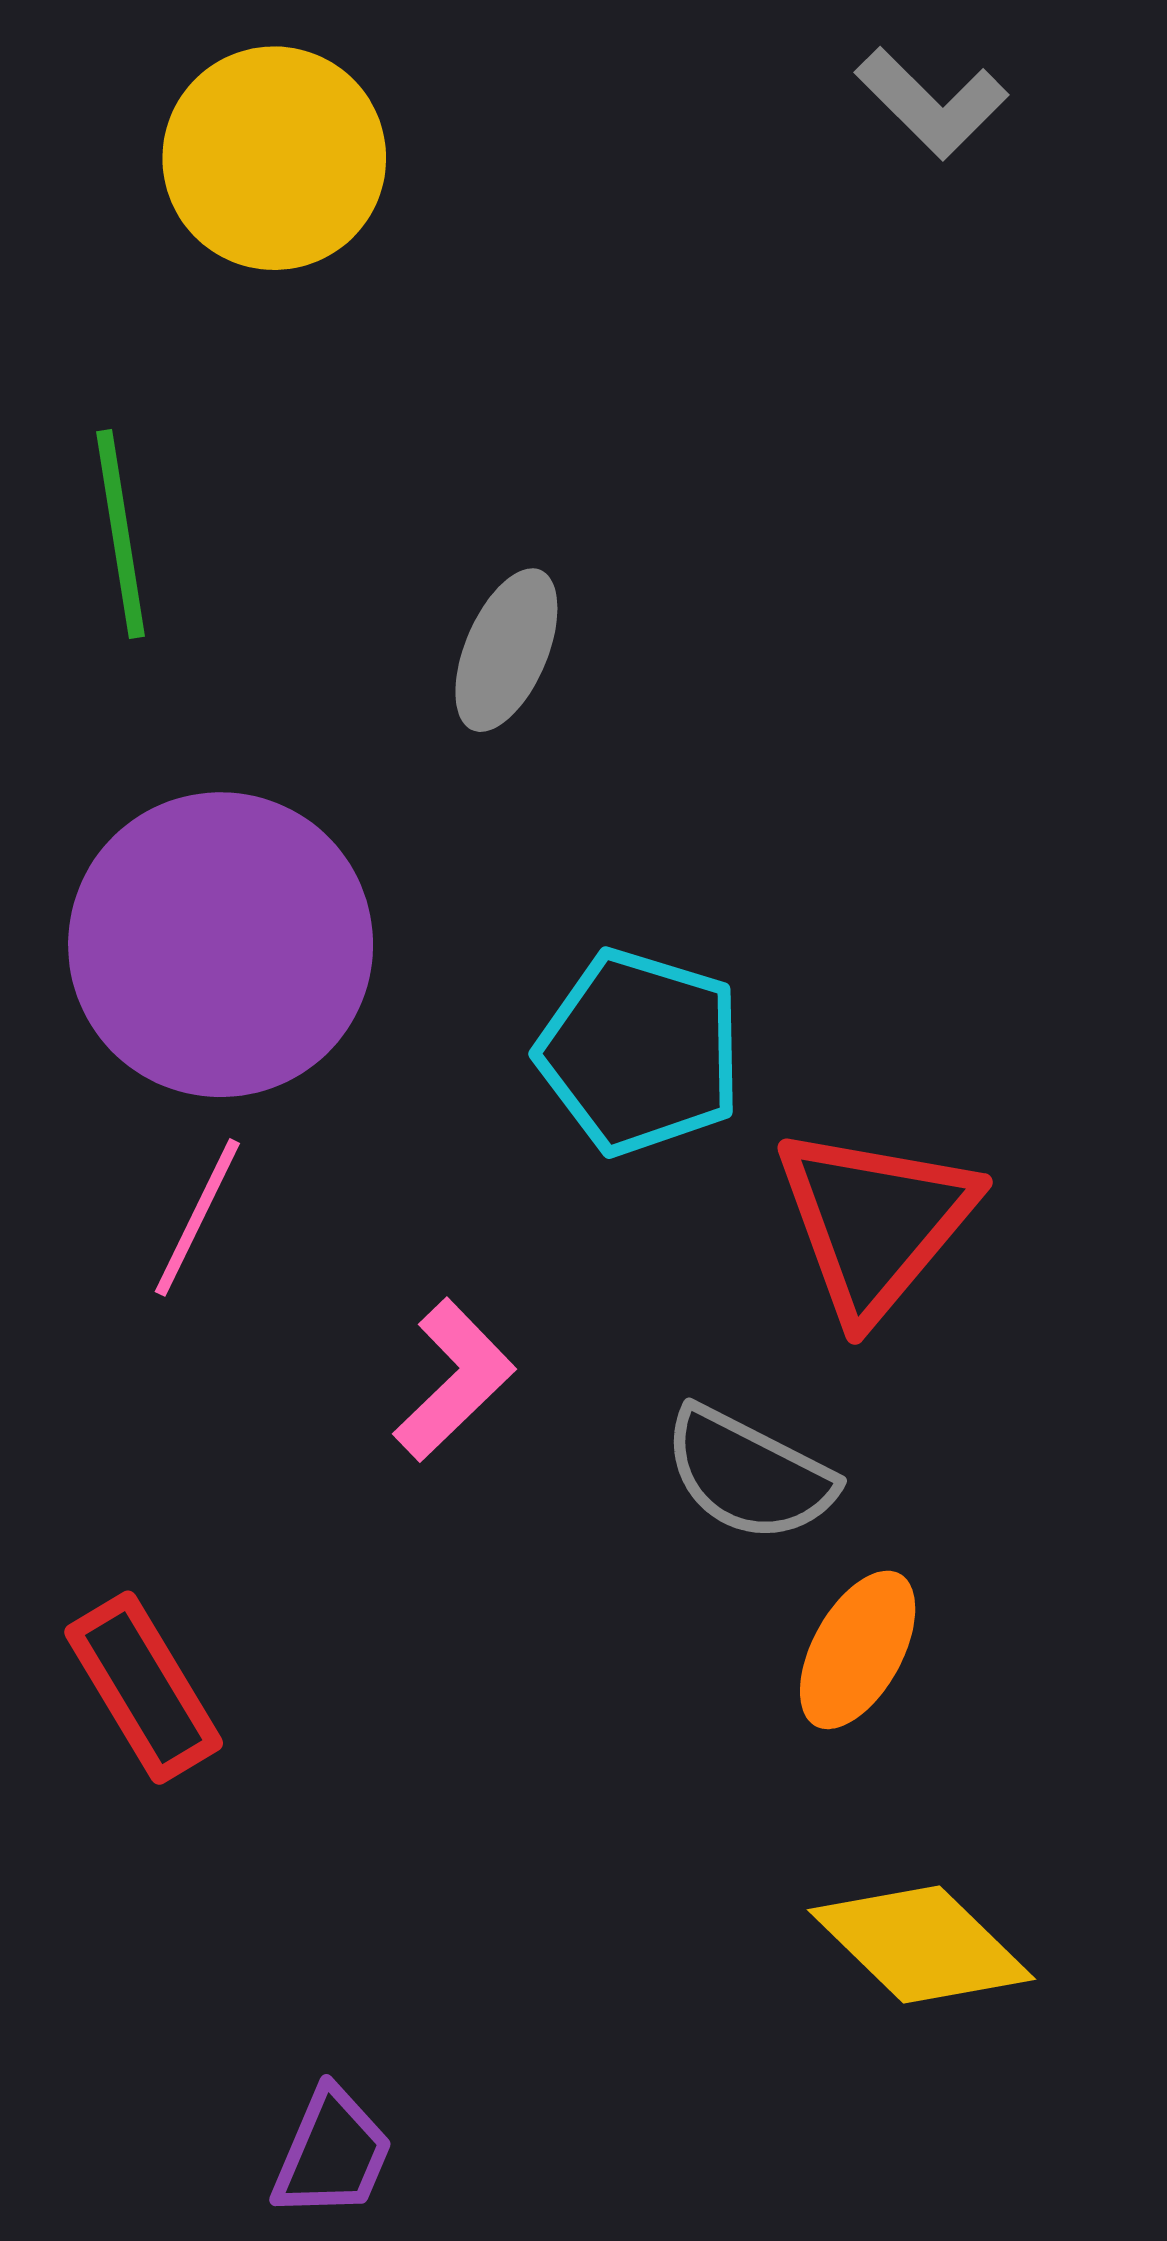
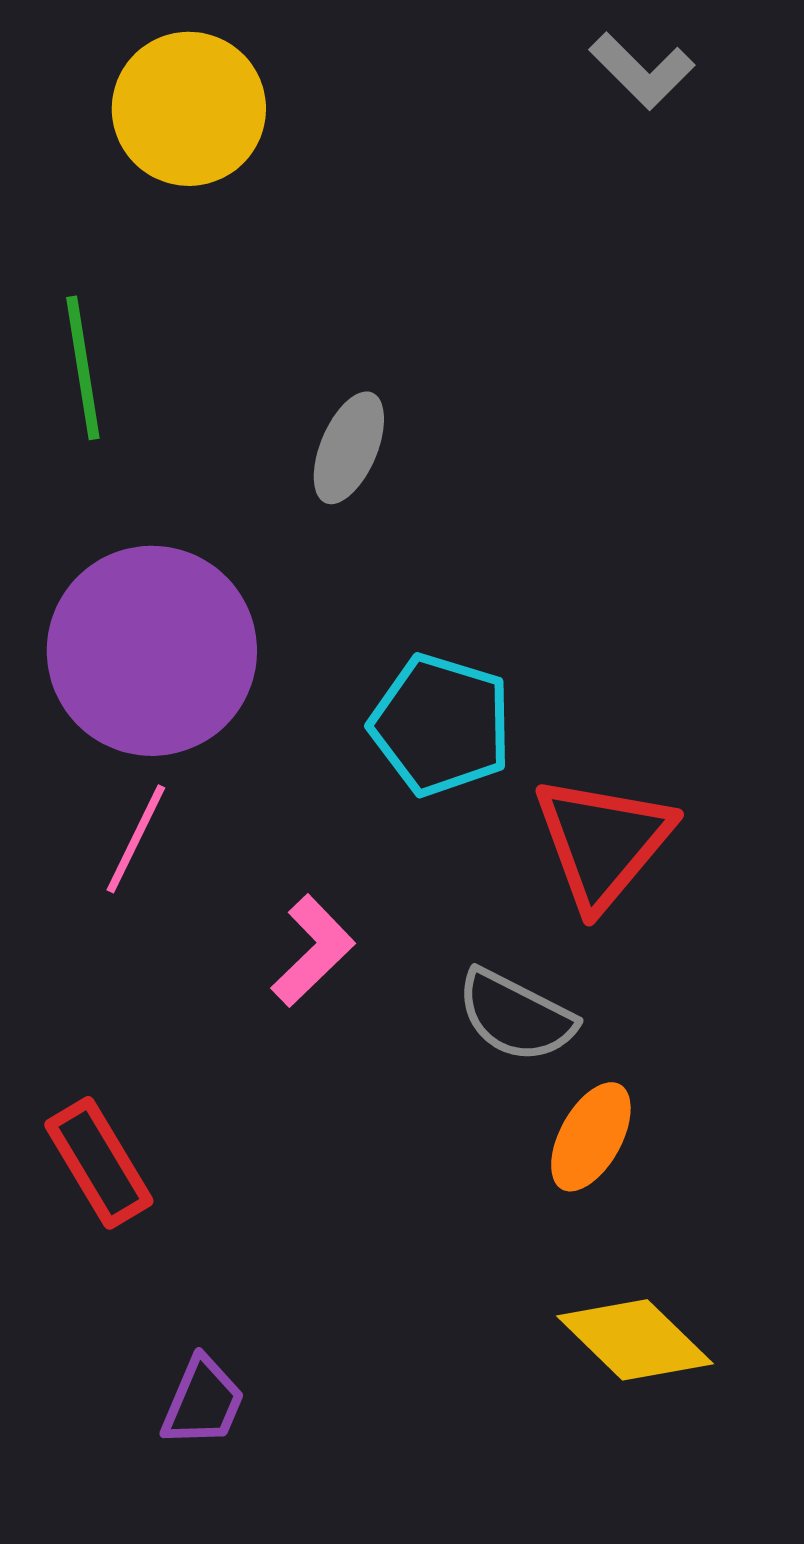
purple trapezoid: (332, 2153) -> (203, 1402), moved

